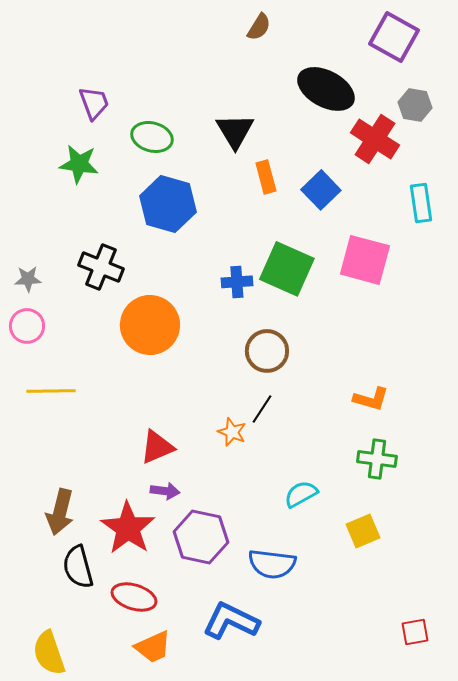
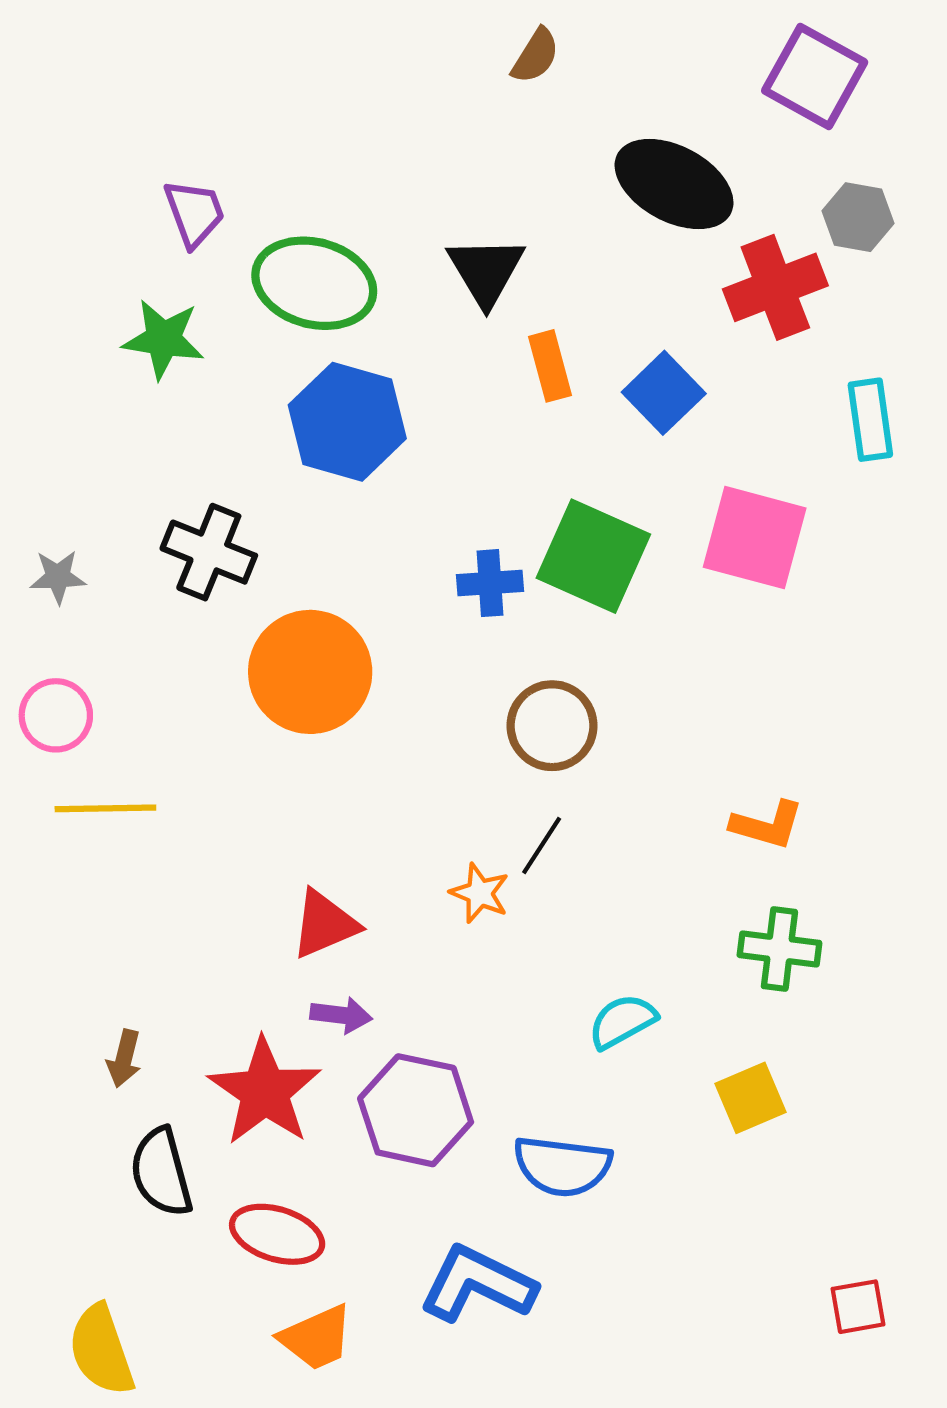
green ellipse: (152, 137) -> (314, 283), size x1.4
red cross: (375, 139) -> (775, 287), turned 36
pink circle: (27, 326) -> (56, 715), moved
brown arrow: (60, 512) -> (124, 1059), size x0.6

